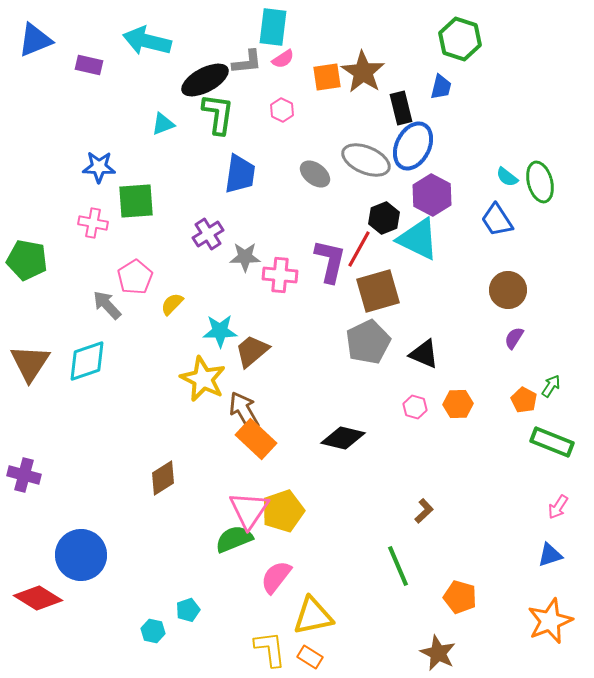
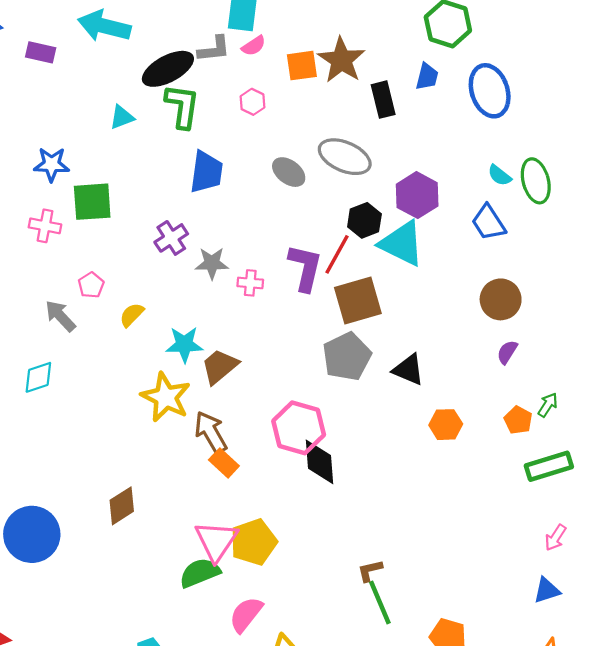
blue ellipse: (413, 146) -> (490, 91), moved, turned -45
pink cross: (280, 275) -> (250, 283), size x0.7
pink pentagon: (135, 277) -> (91, 285), size x0.7
cyan diamond: (87, 361) -> (38, 377), size x0.7
pink hexagon: (415, 407) -> (299, 428), moved, size x2.0
black diamond: (343, 438) -> (319, 462), turned 72
orange rectangle: (256, 439) -> (224, 463), size x0.7
green rectangle: (552, 442) -> (549, 466), turned -39
brown L-shape: (424, 511) -> (370, 571), moved, turned -150
blue circle: (81, 555) -> (32, 534), moved

